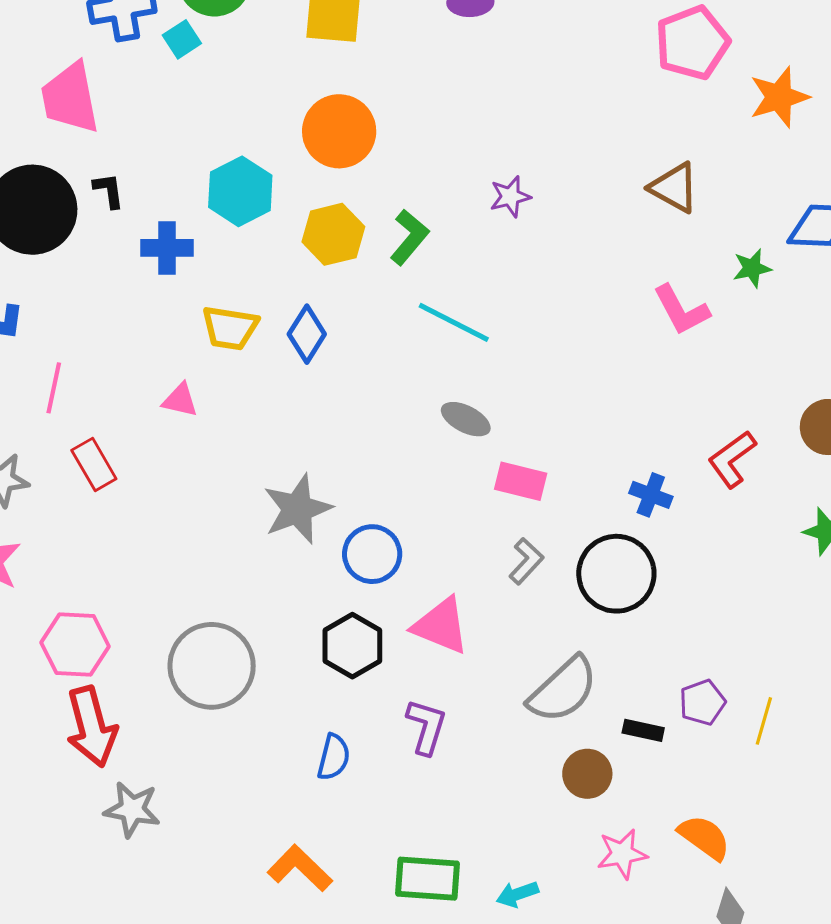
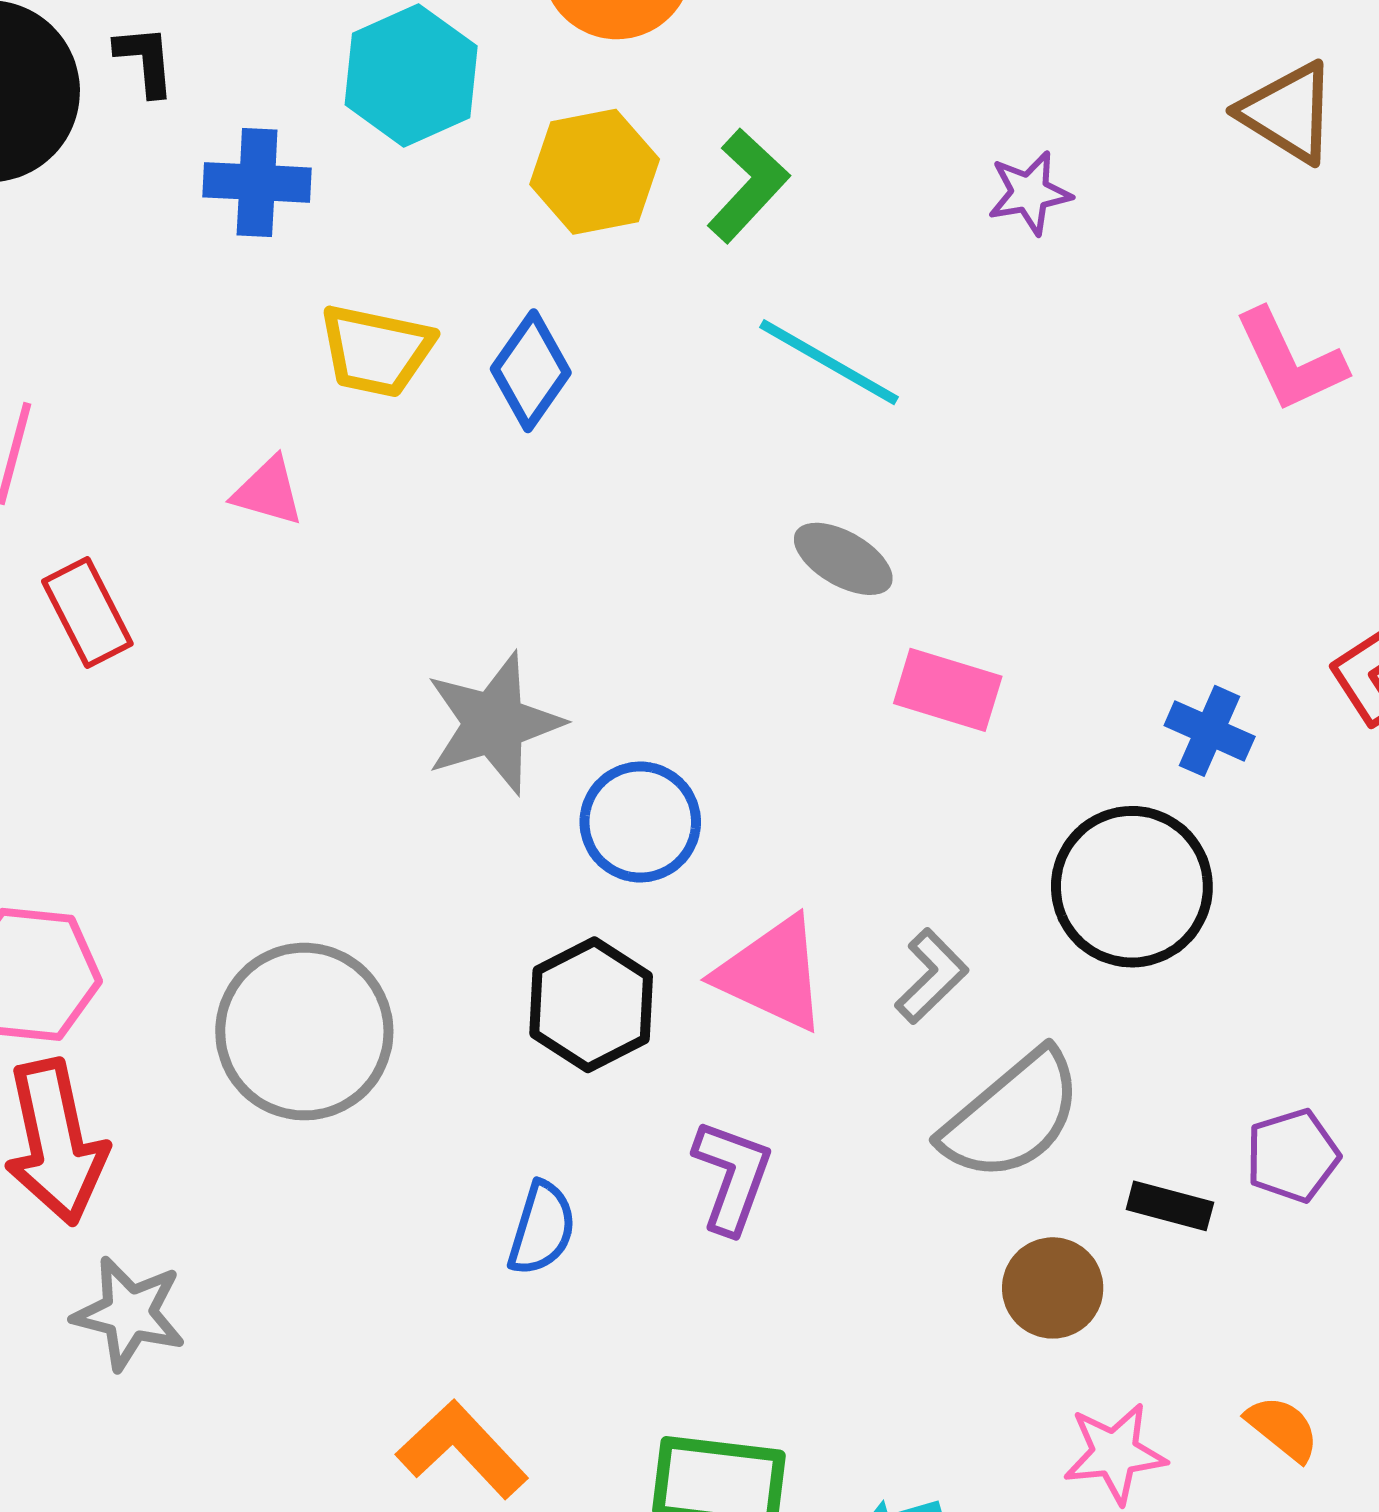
purple star: (510, 197) -> (1030, 193), moved
gray L-shape: (526, 561) -> (932, 976), moved
orange semicircle: (704, 837) -> (1283, 1428), size x0.7

